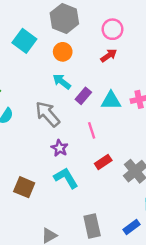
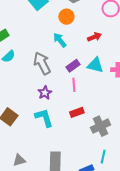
red arrow: (109, 56) -> (94, 37), moved
purple rectangle: (83, 96) -> (73, 66), moved

